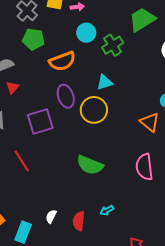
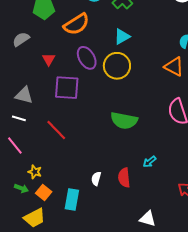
red triangle: (12, 87) -> (49, 59), moved
purple square: (40, 121) -> (67, 88), turned 32

